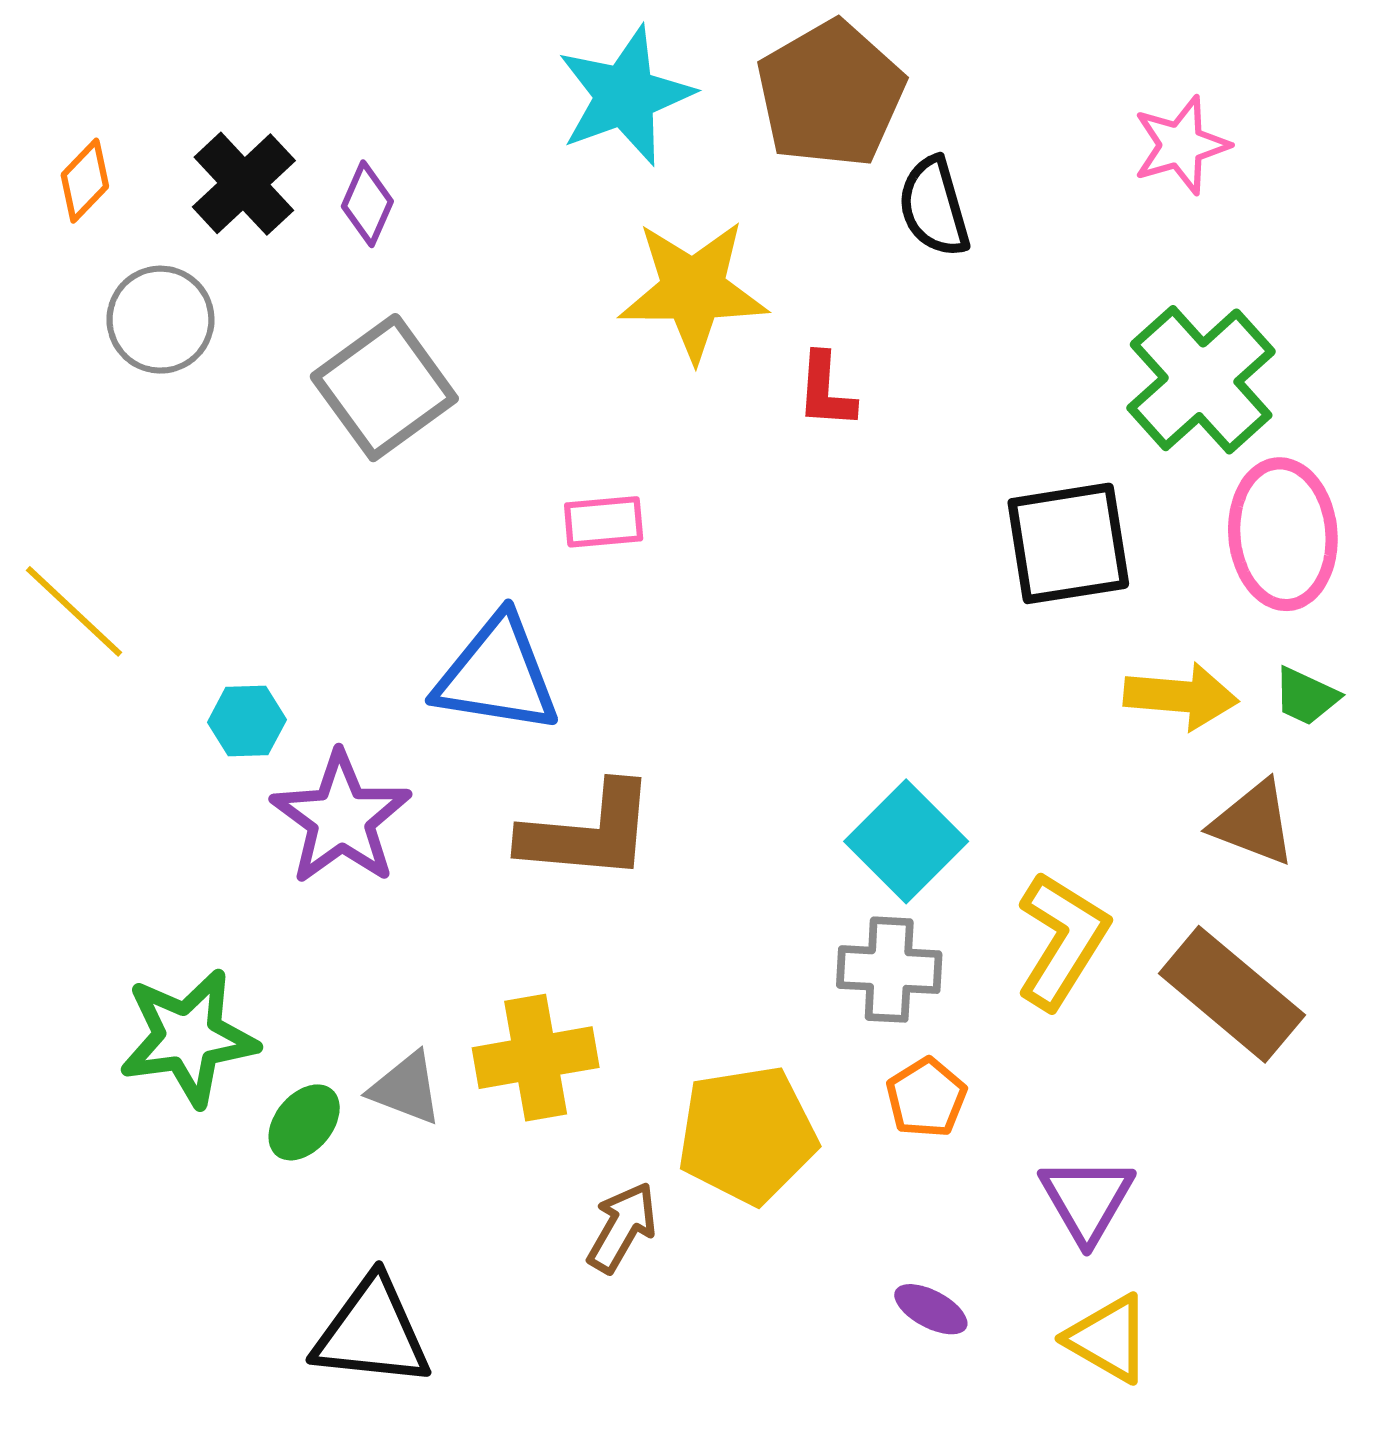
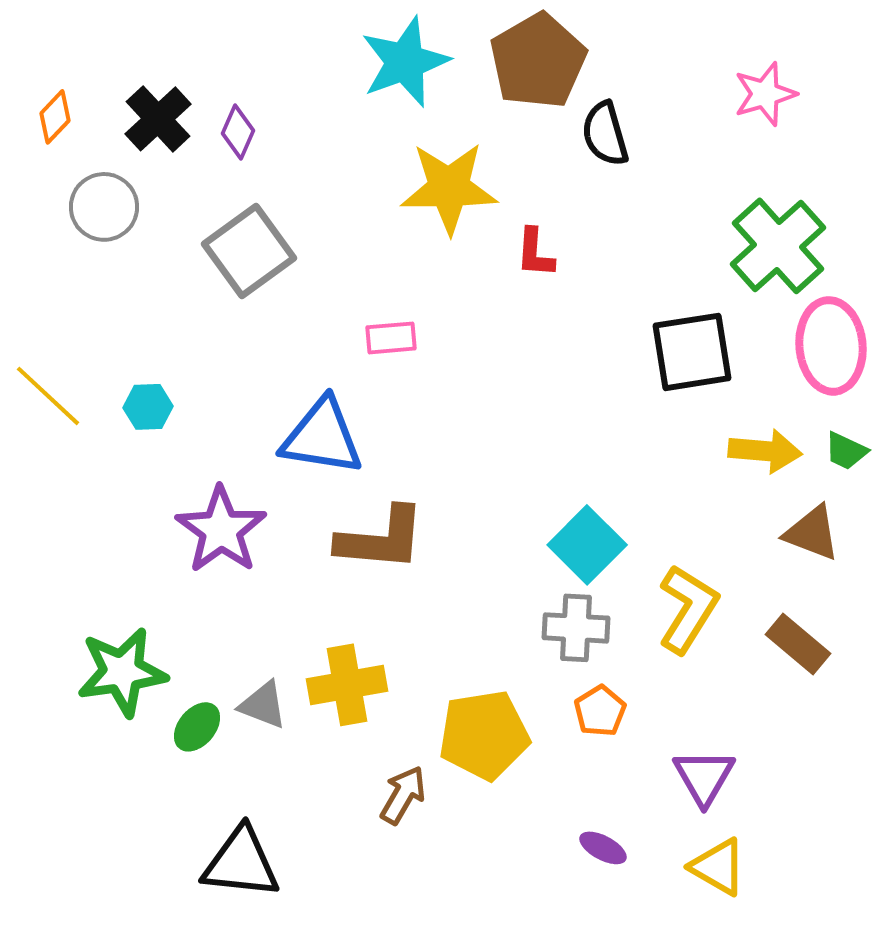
cyan hexagon: (247, 721) -> (148, 407), moved
brown rectangle: (1232, 994) -> (798, 644), size x0.7

